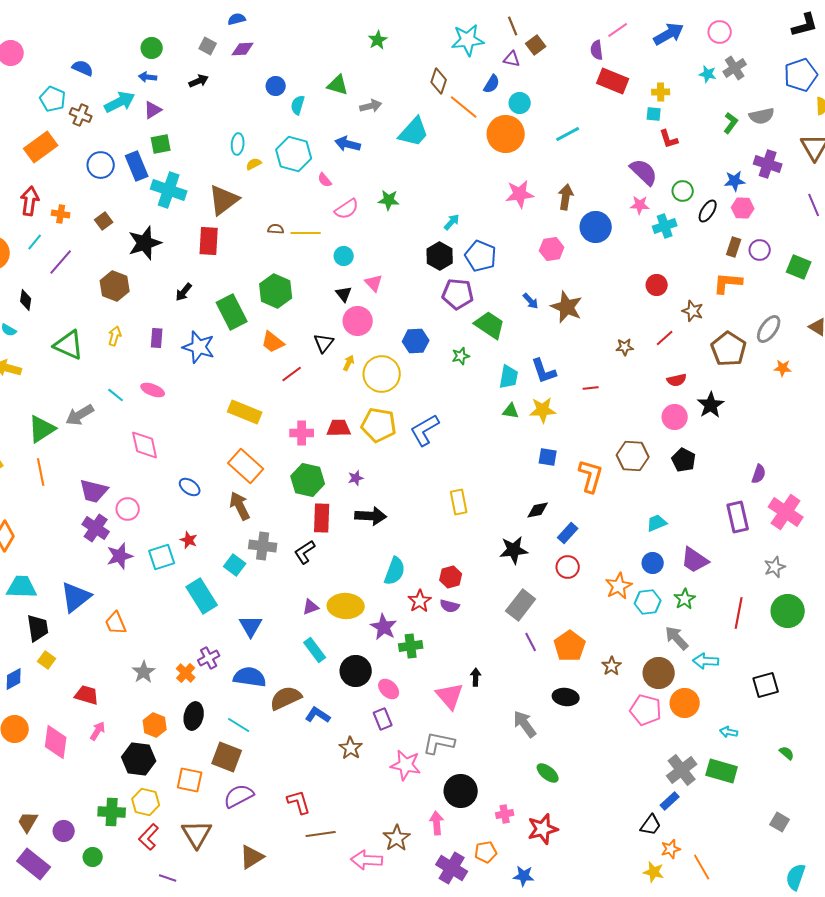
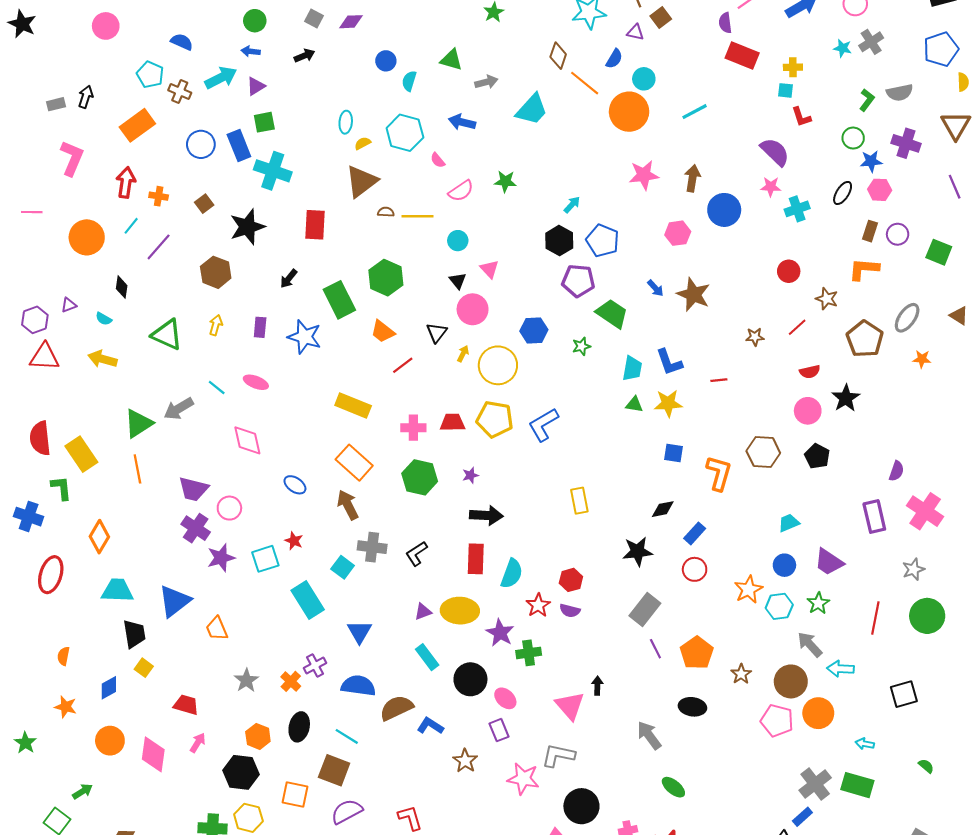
green circle: (683, 191) -> (853, 138), moved
brown triangle: (224, 200) -> (362, 181), moved
red rectangle: (322, 518) -> (476, 559), moved

